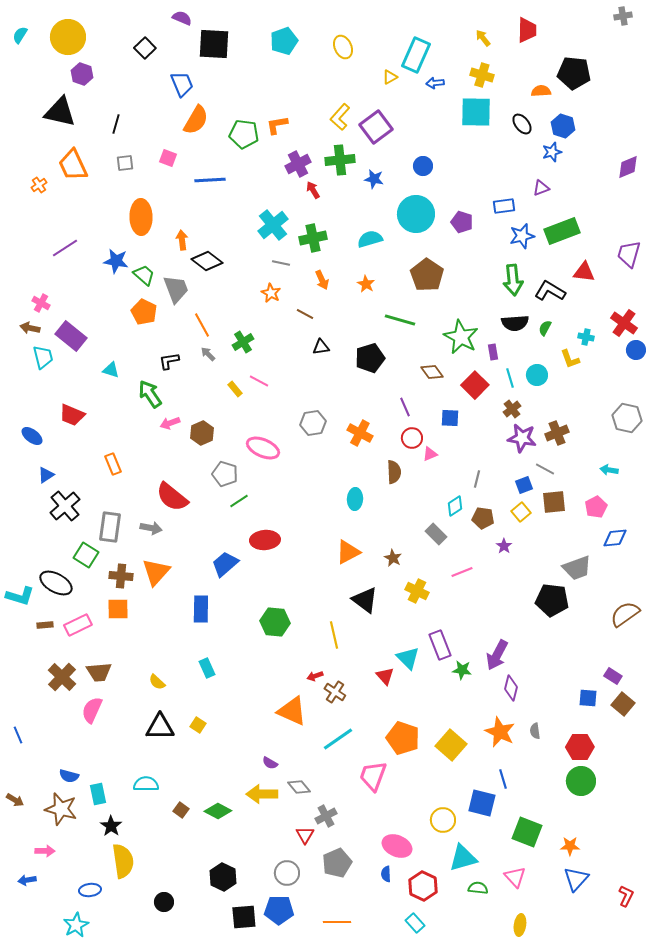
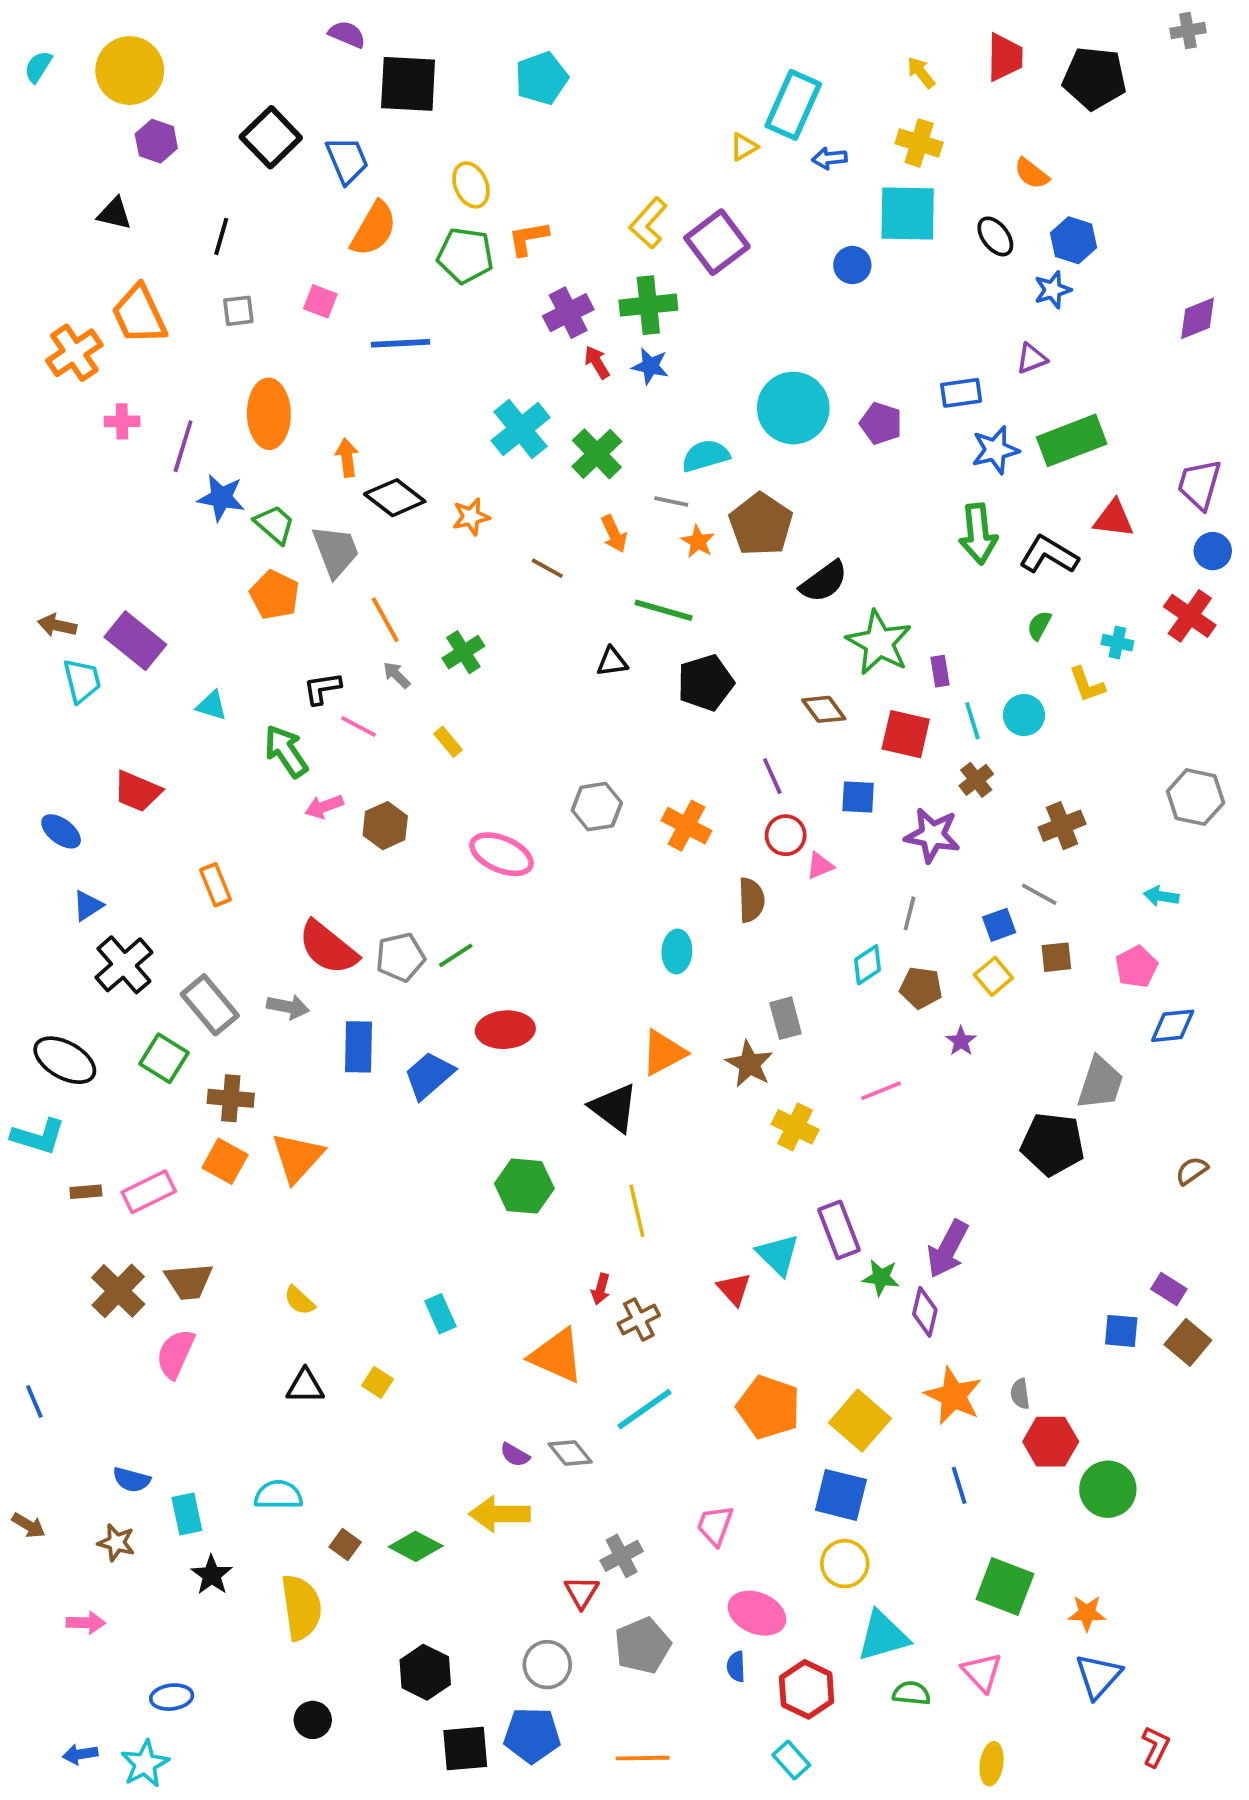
yellow ellipse: (343, 47) -> (471, 185), moved
black square: (145, 48) -> (271, 137), moved, size x1.4
black pentagon: (574, 73) -> (1095, 78), moved
orange semicircle: (541, 91) -> (1032, 174), turned -138
black triangle: (60, 112) -> (114, 214), size x0.6
blue circle: (423, 166) -> (852, 265), moved
blue star: (374, 179) -> (650, 366), moved
orange cross: (39, 185) -> (74, 353), size x1.8
green cross: (313, 238) -> (597, 454), turned -32
purple line: (65, 248) -> (183, 446), moved, turned -40
gray line: (281, 263) -> (671, 501), moved
brown pentagon: (427, 275) -> (761, 524), moved
orange star: (271, 293) -> (471, 517), moved, turned 30
pink cross: (41, 303) -> (122, 421), moved, turned -30
brown line: (305, 314) -> (547, 568), moved
green line: (400, 320) -> (664, 610), moved
black semicircle: (515, 323) -> (824, 582), moved, turned -32
blue circle: (636, 350) -> (1213, 551), moved
pink line: (259, 381) -> (358, 726), moved
red square: (475, 385) -> (906, 734), turned -32
purple star: (522, 438) -> (932, 835), moved
gray pentagon: (225, 474) -> (400, 957), moved, turned -30
brown square: (554, 502) -> (1056, 957), size x0.7
gray rectangle: (110, 527) -> (210, 1005), turned -48
gray rectangle: (436, 534) -> (786, 1018), moved, turned 30
brown star: (393, 558) -> (749, 1064), size x1.4
gray trapezoid: (577, 568) -> (1100, 1083), turned -52
orange triangle: (156, 572) -> (297, 1157), moved
black ellipse: (56, 583) -> (65, 1060), moved
black triangle: (365, 600) -> (614, 1108), moved
orange square: (118, 609) -> (225, 1161), turned 30
blue rectangle: (201, 609) -> (358, 1047), moved
brown semicircle: (625, 614) -> (1192, 1171), size x0.6
cyan rectangle: (207, 668) -> (440, 1314), moved
red arrow: (315, 676) -> (601, 1289), turned -56
purple diamond: (511, 688) -> (925, 1312), moved
brown cross: (335, 692) -> (639, 1319), turned 30
black triangle: (160, 727) -> (305, 1386), size x0.7
red hexagon: (580, 747) -> (1051, 1442), moved
pink trapezoid: (373, 776) -> (715, 1525), moved, size x0.7
gray diamond: (299, 787) -> (570, 1453), moved
blue square: (482, 803) -> (841, 1495), moved
brown star: (61, 809) -> (116, 1543), size x0.6
yellow semicircle: (123, 861) -> (301, 1607), moved
blue arrow: (27, 880) -> (80, 1754), moved
red L-shape: (626, 896) -> (1156, 1747), moved

